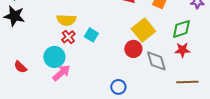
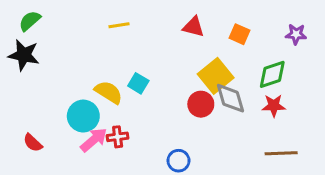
yellow semicircle: (66, 20) -> (109, 92), moved, turned -150
red cross: (68, 37) -> (118, 137), moved, turned 32
gray diamond: (156, 61) -> (231, 98), moved
red semicircle: (20, 67) -> (33, 143), moved

